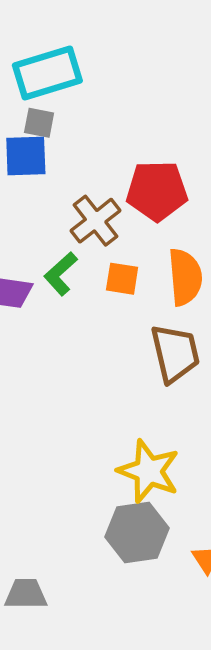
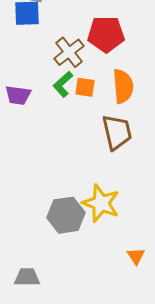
green L-shape: (61, 274) -> (63, 84), moved
gray hexagon: (137, 533) -> (66, 215), moved

